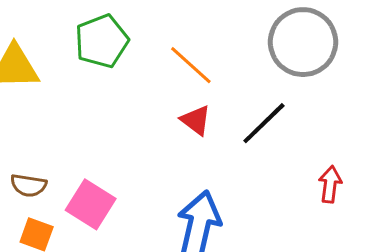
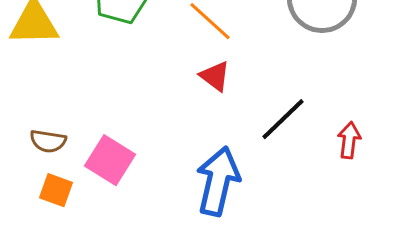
black line: (264, 123) -> (283, 119), moved

